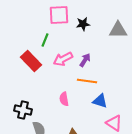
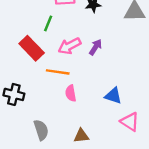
orange line: (87, 81) -> (58, 72), moved
black cross: (23, 110) -> (14, 94), moved

